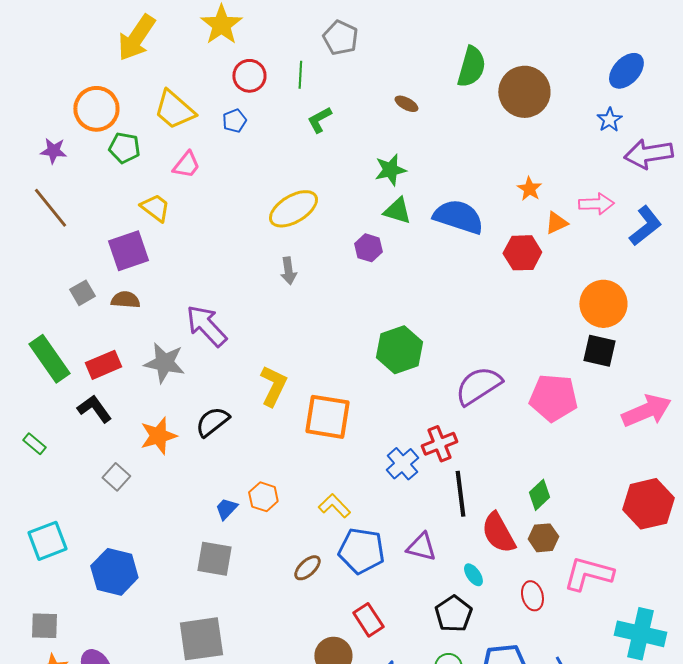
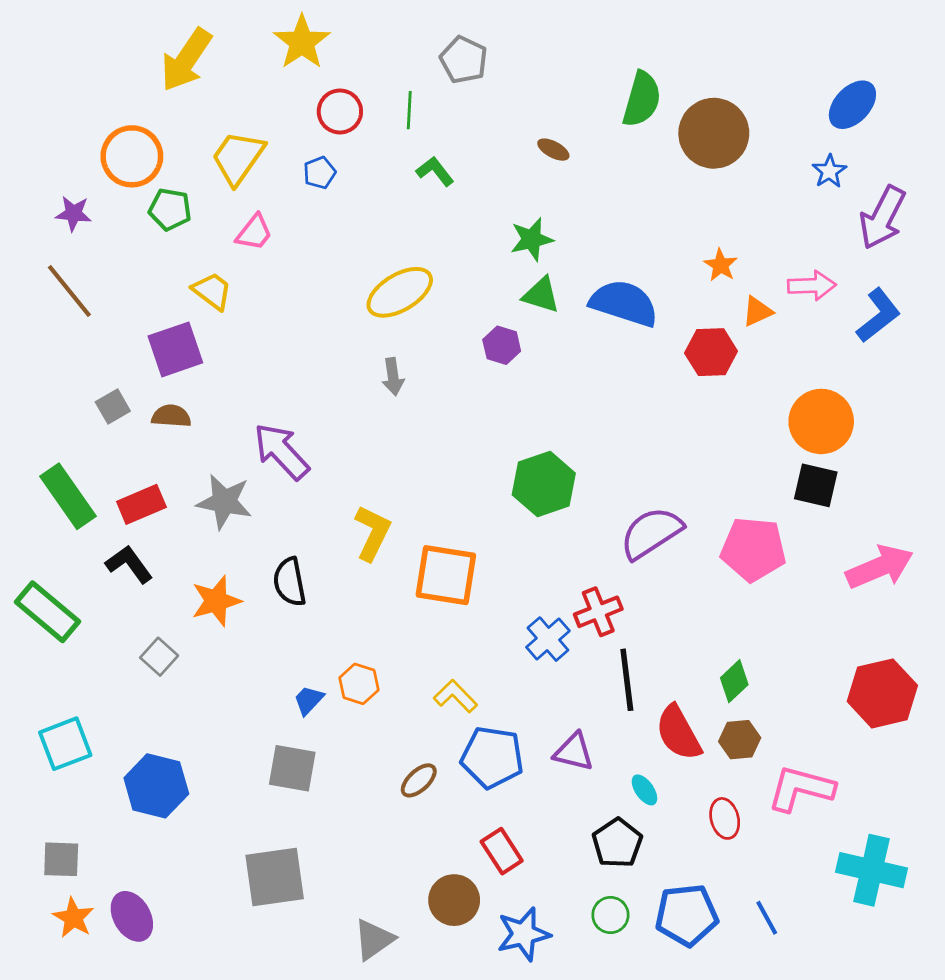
yellow trapezoid: (174, 110) -> (238, 158), turned 84
green L-shape: (319, 120) -> (435, 171), turned 80
purple arrow: (648, 154) -> (882, 218), turned -54
black semicircle: (212, 422) -> (290, 582), turned -63
green rectangle: (34, 444) -> (48, 612), size x2.0

